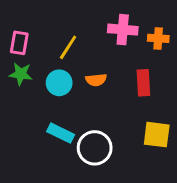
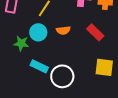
green star: (21, 74) -> (21, 43), moved
red rectangle: (143, 83) -> (95, 32), turned -42

